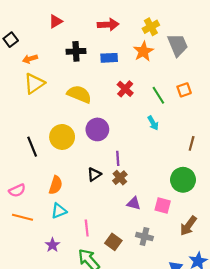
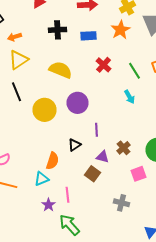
black line: (32, 147) -> (16, 92), moved
brown cross: (120, 178) -> (124, 148), moved
orange semicircle: (56, 185) -> (52, 161), moved
purple triangle: (134, 203) -> (102, 157), moved
pink square: (163, 205) -> (138, 174), turned -35
brown square: (113, 242) -> (92, 174), moved
purple star: (52, 245) -> (48, 205), moved

